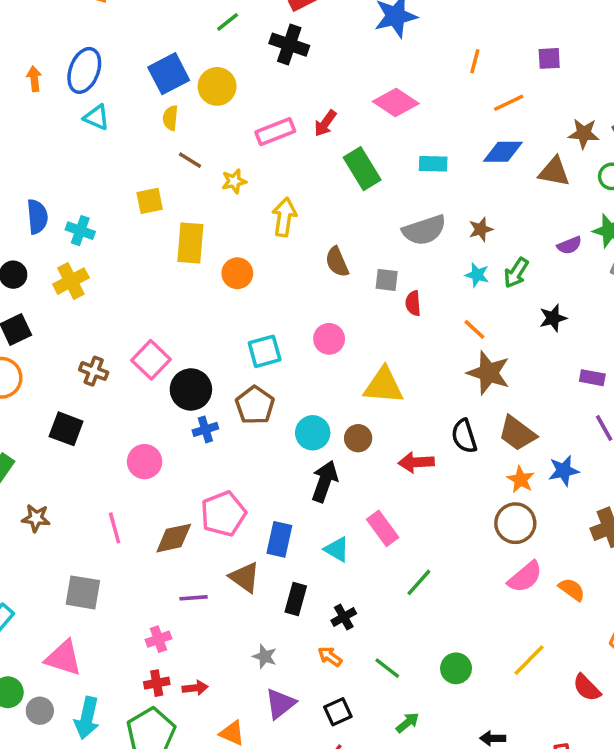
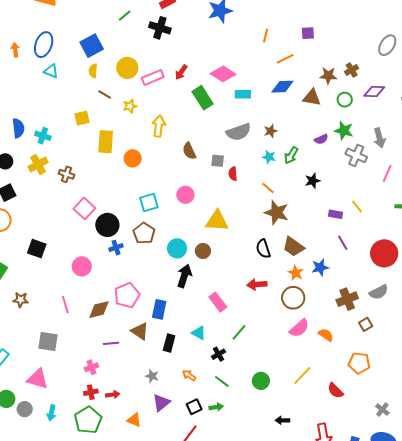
yellow circle: (217, 86) -> (127, 68), moved
pink diamond: (396, 103) -> (223, 74), moved
brown cross: (94, 371) -> (66, 174), moved
red arrow: (416, 462) -> (257, 284), moved
cyan triangle: (337, 549) -> (199, 333), moved
black cross: (344, 617) -> (219, 354), moved
cyan arrow: (87, 718) -> (51, 413), size x0.7
green arrow: (408, 723) -> (216, 407), moved, turned 32

